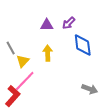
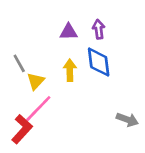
purple arrow: (69, 23) -> (99, 29), turned 128
blue diamond: (83, 45) -> (99, 62), moved

